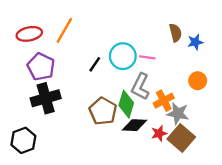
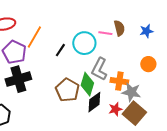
orange line: (64, 30) -> (34, 37), moved
brown semicircle: (175, 33) -> (119, 28), moved
pink line: (147, 57) -> (105, 33), moved
orange cross: (164, 101) -> (119, 81), turned 36
black diamond: (135, 125) -> (94, 102), turned -40

